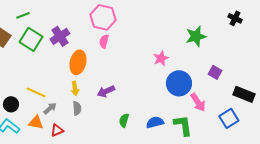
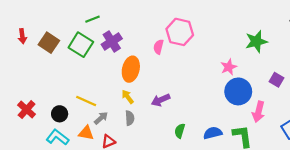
green line: (23, 15) -> (93, 19), moved
pink hexagon: (103, 17) -> (180, 32), moved
pink star: (161, 58) -> (229, 67), moved
yellow arrow: (75, 88) -> (128, 97), turned 152
pink arrow: (198, 102) -> (258, 112), turned 48

